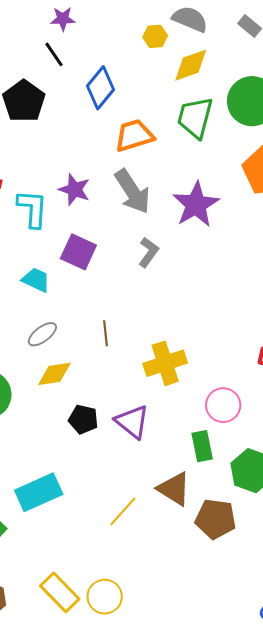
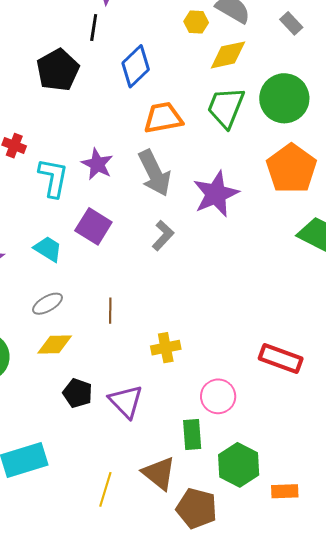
black line: (54, 54) -> (94, 27), turned 36
yellow cross: (165, 363) -> (166, 348), size x0.7
yellow line: (123, 511) -> (105, 489), turned -32

